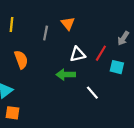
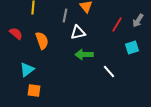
red line: (101, 53) -> (117, 25), moved
white triangle: (77, 54) -> (78, 33), moved
cyan square: (117, 67) -> (132, 48), turned -32

